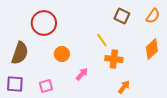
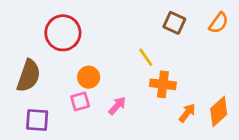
orange diamond: (152, 49) -> (219, 111), moved
purple square: (15, 84) -> (37, 120), moved
pink square: (46, 86) -> (80, 101), moved
orange arrow: (124, 87) -> (187, 113), moved

